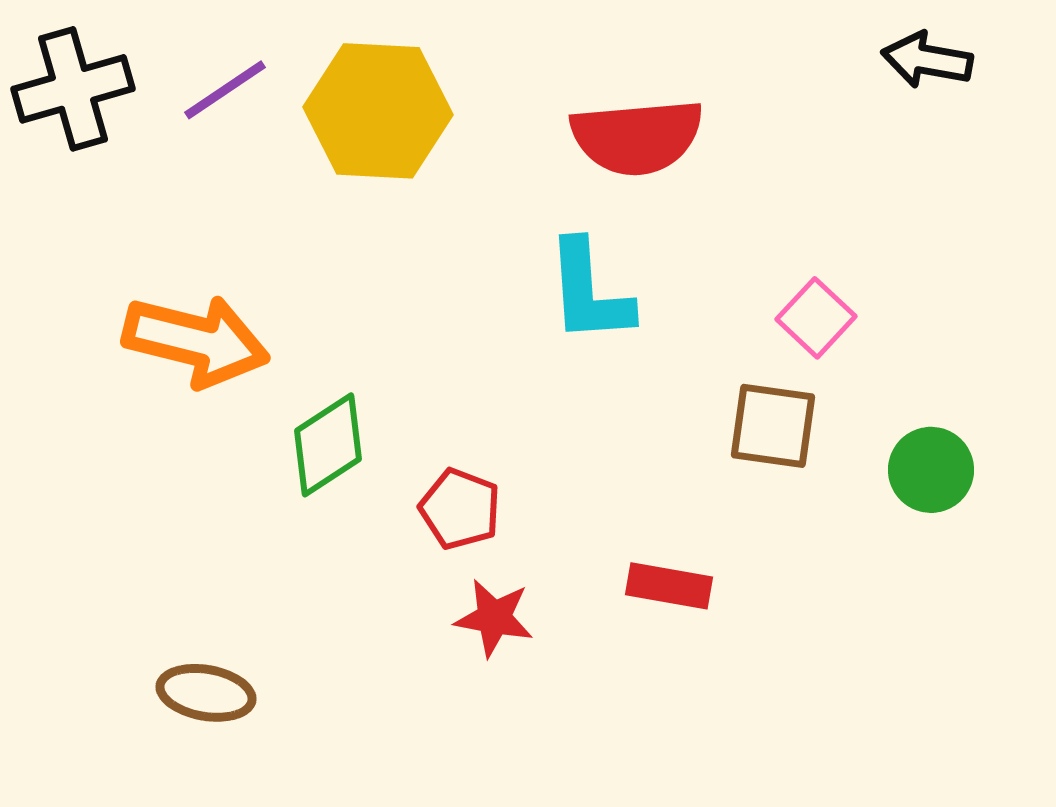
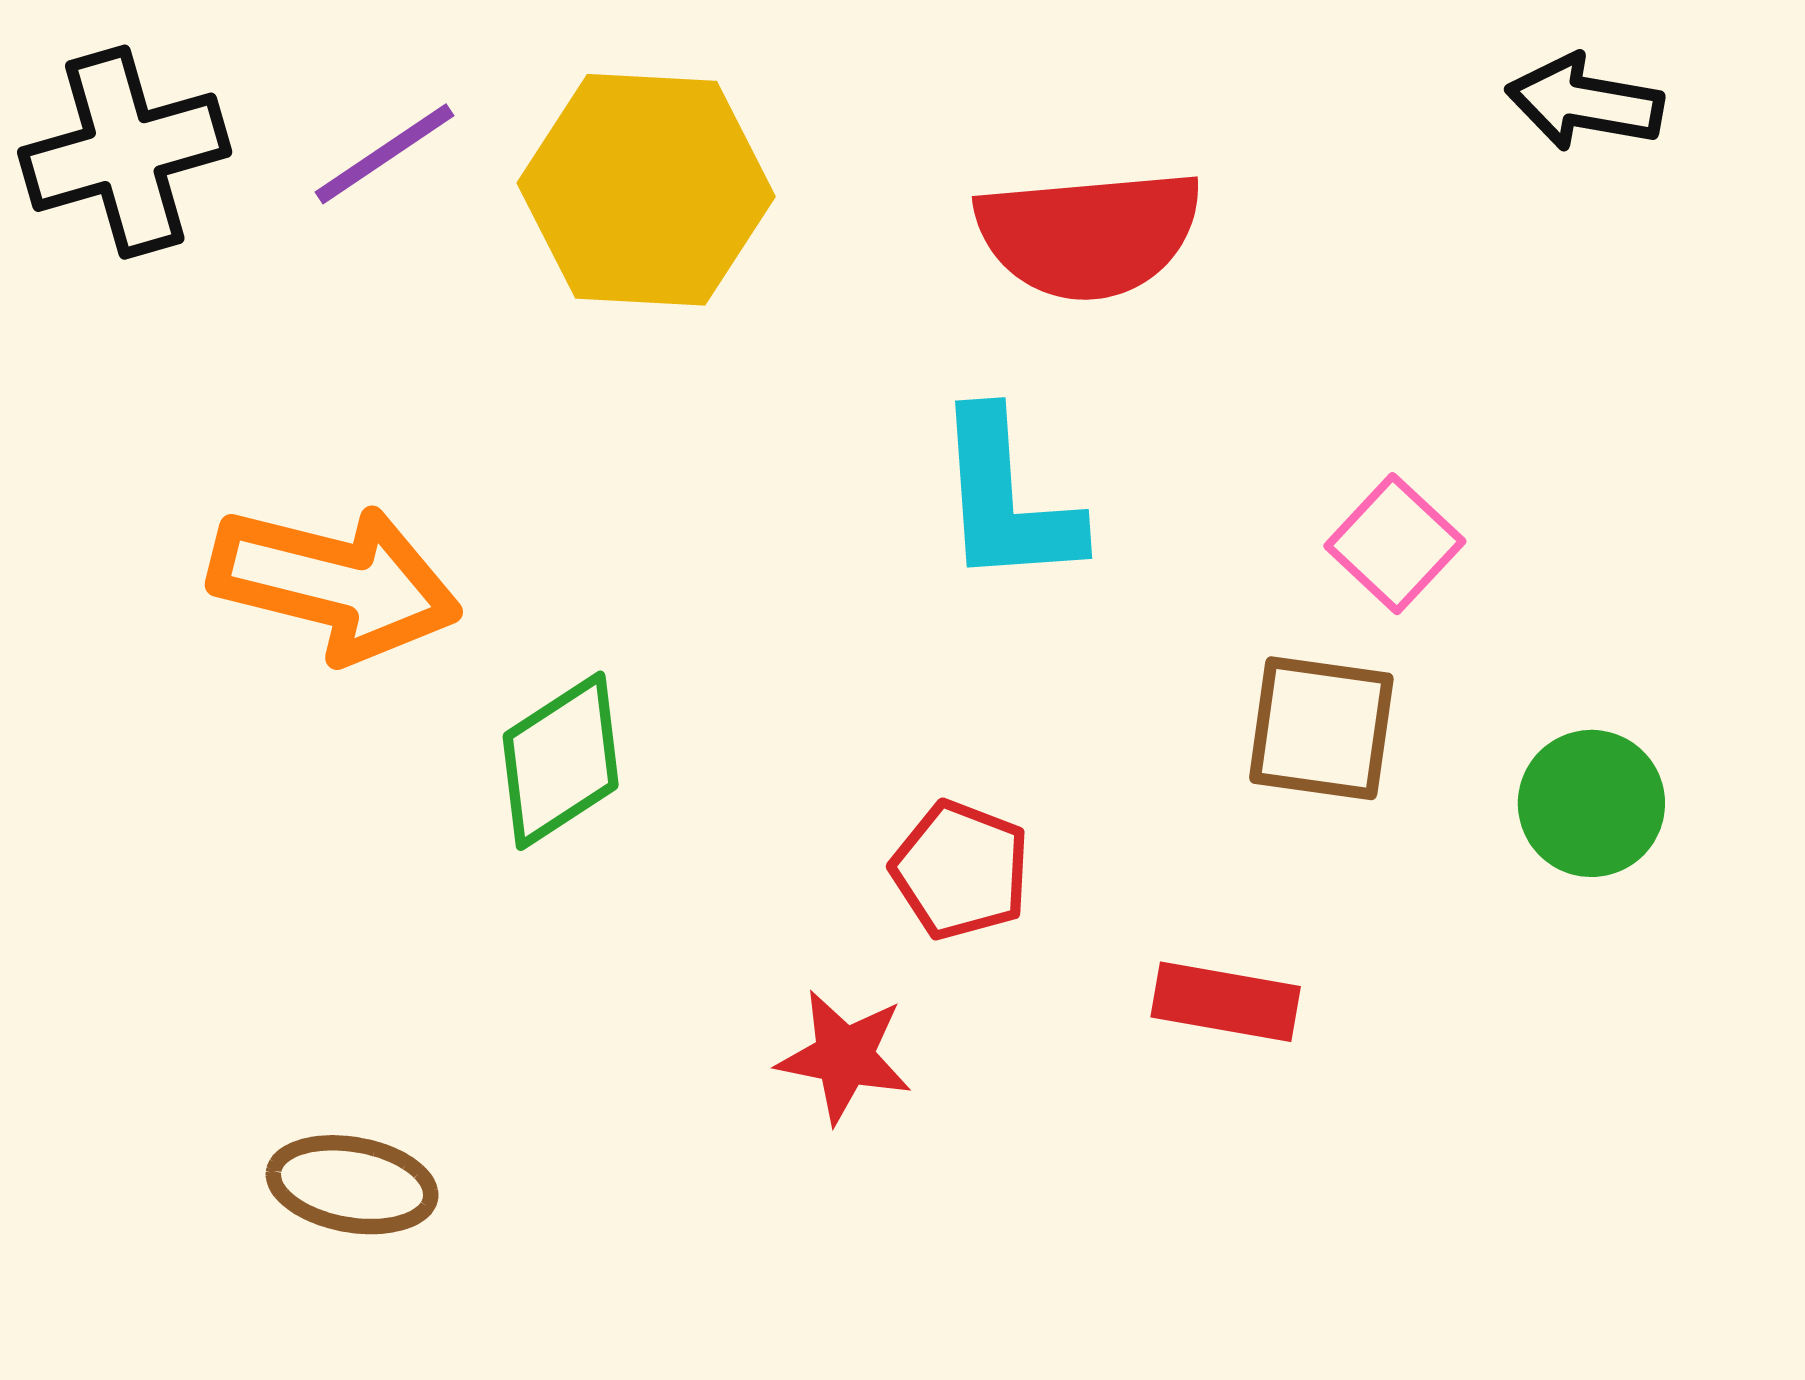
red pentagon: (460, 509) -> (961, 870), moved
red rectangle: (669, 586) -> (1226, 1002), moved

